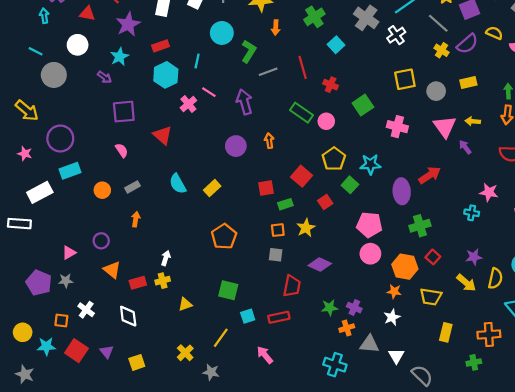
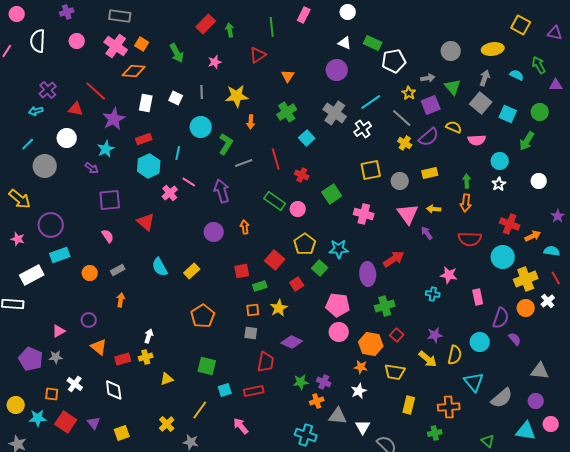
cyan arrow: (44, 16) -> (36, 111), turned -96
cyan line: (36, 51) -> (28, 144), turned -72

